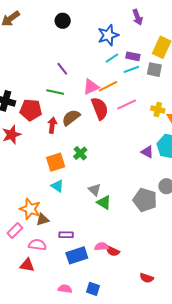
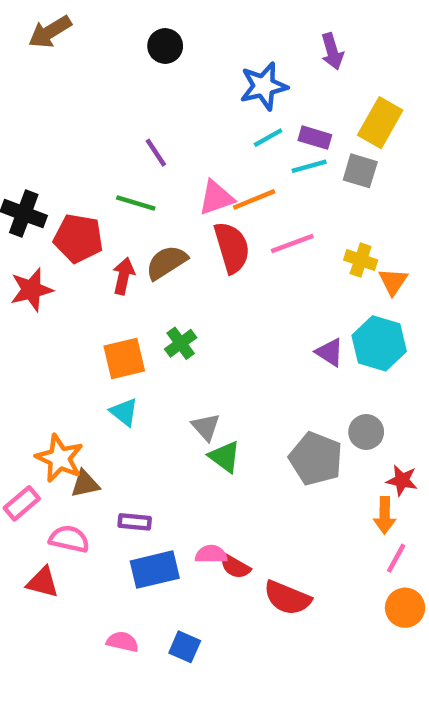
red semicircle: (147, 278) -> (287, 598), moved, size x1.5

